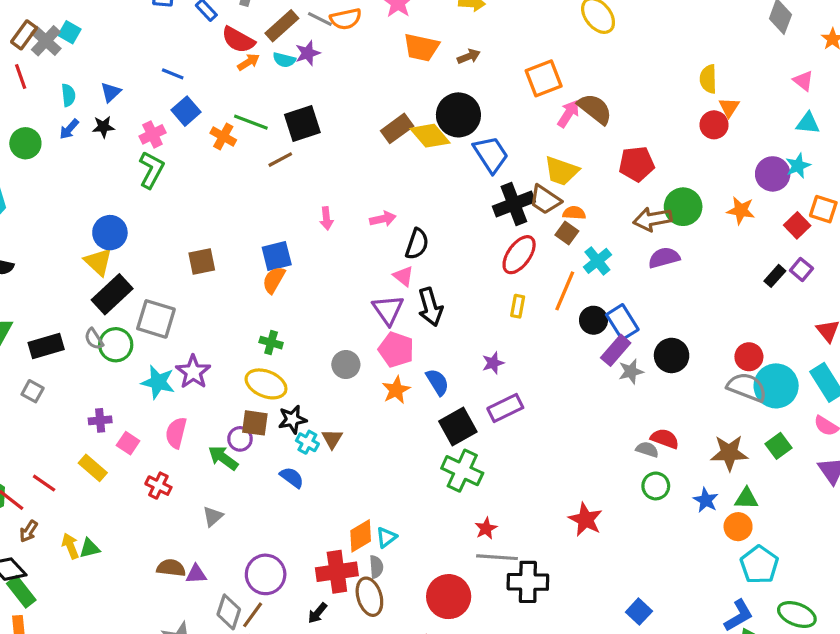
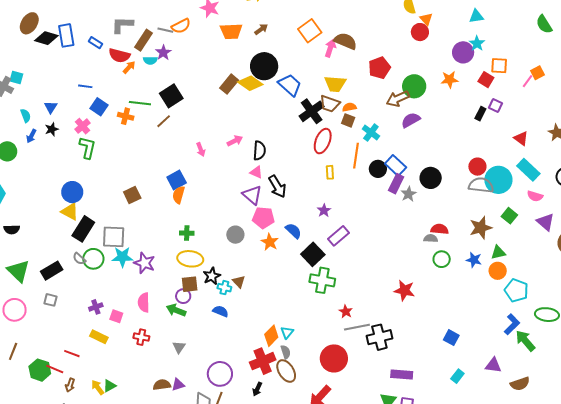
cyan star: (158, 382) -> (122, 257), moved

